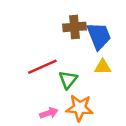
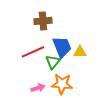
brown cross: (74, 27) -> (43, 21), moved
blue trapezoid: (99, 36) -> (62, 47), moved

